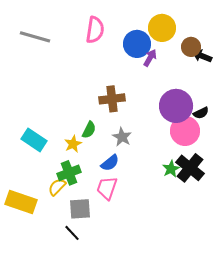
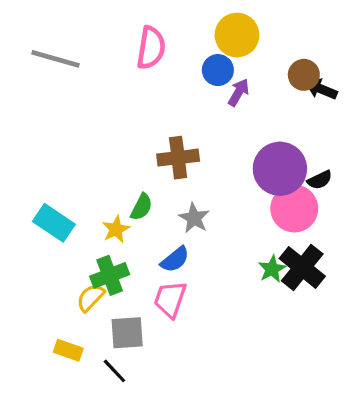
yellow circle: (162, 28) -> (237, 35), moved
blue circle: (137, 44) -> (218, 70), size x0.7
yellow rectangle: (21, 202) -> (68, 350), moved, size x0.6

